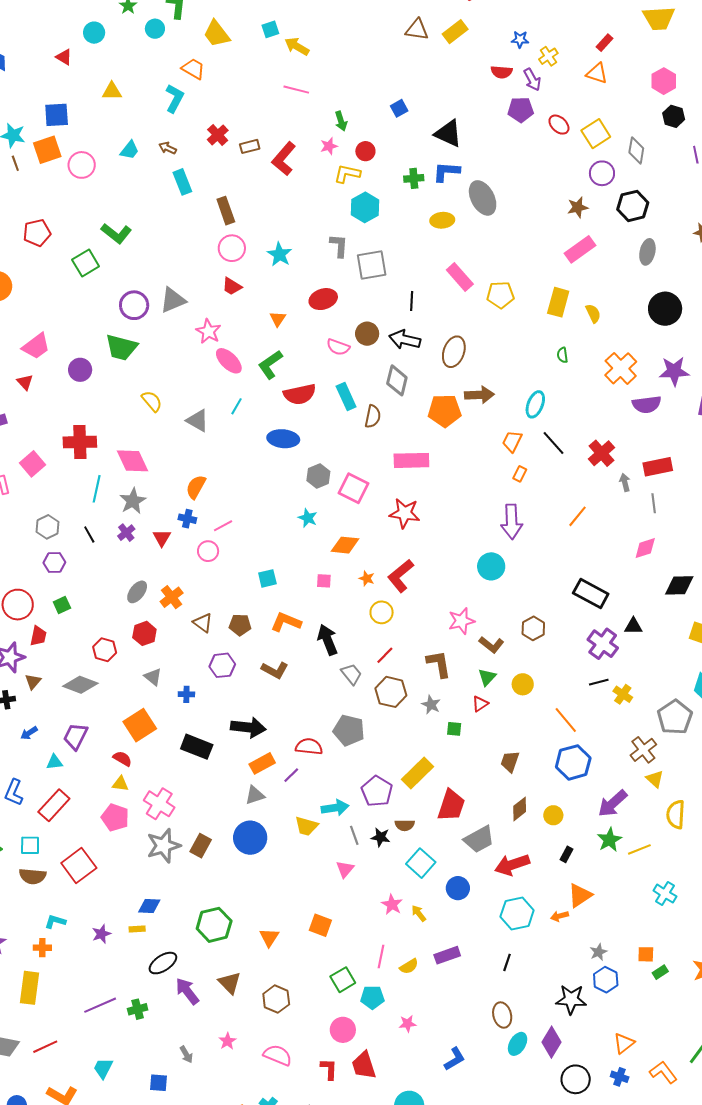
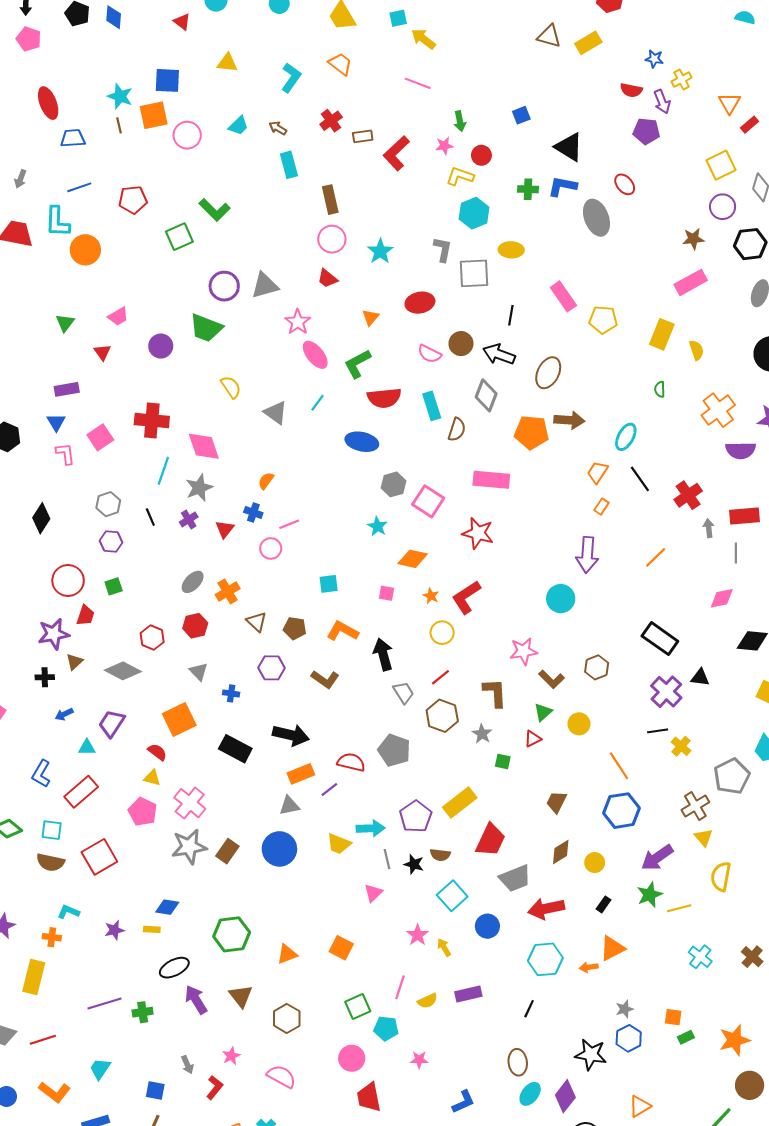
red rectangle: (605, 43) -> (749, 125), moved
orange trapezoid: (193, 69) -> (340, 64), moved
orange triangle: (597, 73) -> (729, 103), turned 35
red ellipse: (559, 125) -> (625, 184), moved
yellow ellipse: (442, 220) -> (511, 250), moved
pink trapezoid: (36, 346) -> (118, 316), size x0.7
orange semicircle: (196, 487) -> (266, 481), size x0.7
orange triangle: (269, 937) -> (287, 954), turned 30
red L-shape: (329, 1069) -> (215, 1088), moved, turned 30

